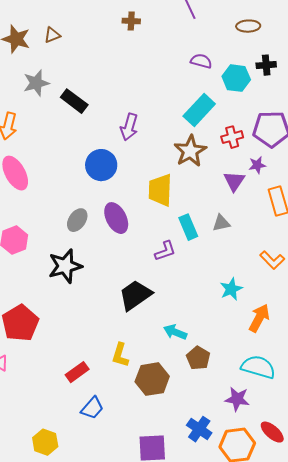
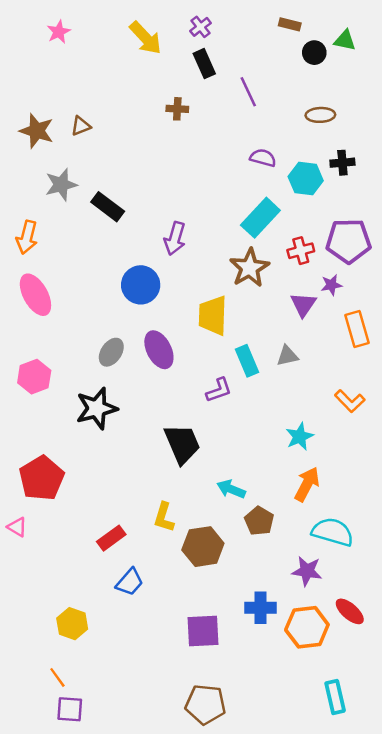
black trapezoid: (135, 295) -> (182, 444), turned 102
orange arrow: (259, 318) -> (307, 484), moved
blue cross: (199, 429) -> (260, 608), turned -35

